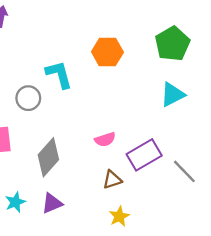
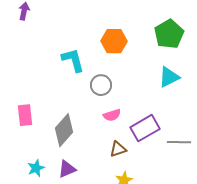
gray circle: (28, 98) -> (101, 85), moved
gray line: (184, 171) -> (179, 142), turned -45

